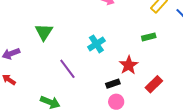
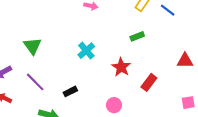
purple line: (67, 69) -> (35, 82), moved
black rectangle: (113, 84) -> (70, 91), moved

